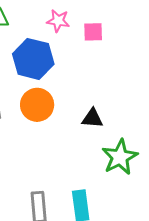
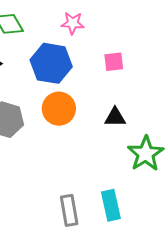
pink square: (93, 32) -> (114, 62), moved

